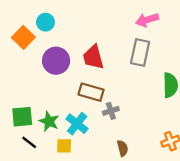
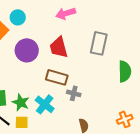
pink arrow: (147, 20) -> (66, 13), moved
gray cross: (111, 111) -> (74, 93), turned 32
yellow square: (64, 146) -> (22, 122), moved

